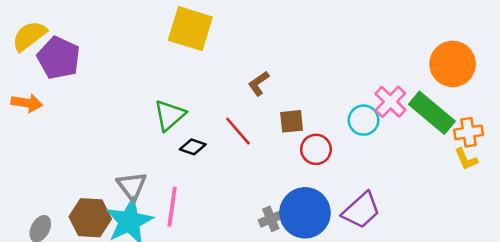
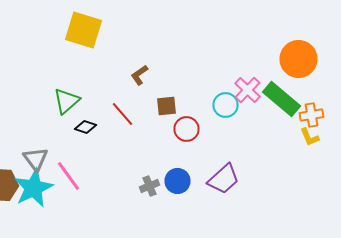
pink line: (172, 207) -> (68, 176), turned -44
blue circle: (305, 213) -> (178, 181), size x0.6

